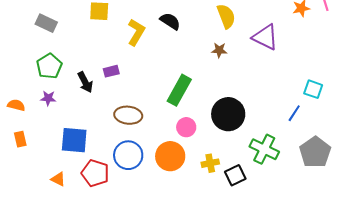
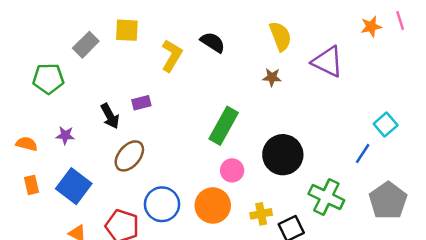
gray rectangle: (46, 23) -> (86, 45), moved, turned -70
green pentagon: (49, 66) -> (48, 79), moved, turned 30
cyan square: (313, 89) -> (386, 124), turned 30
brown ellipse: (128, 115) -> (129, 156), moved, turned -56
blue square: (74, 140) -> (74, 186), moved, turned 32

